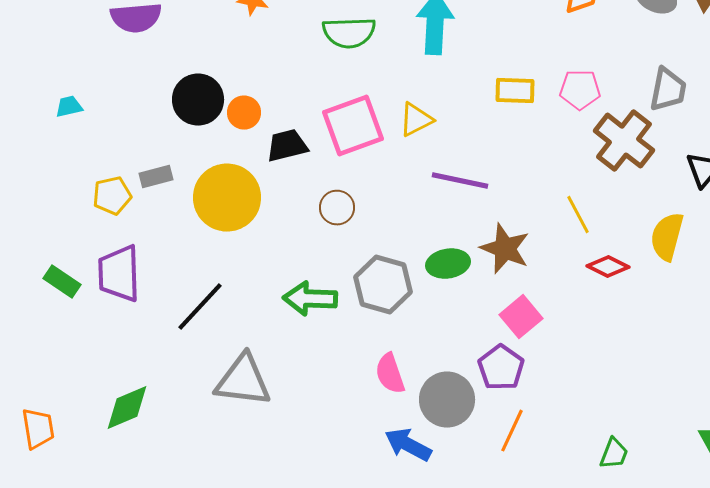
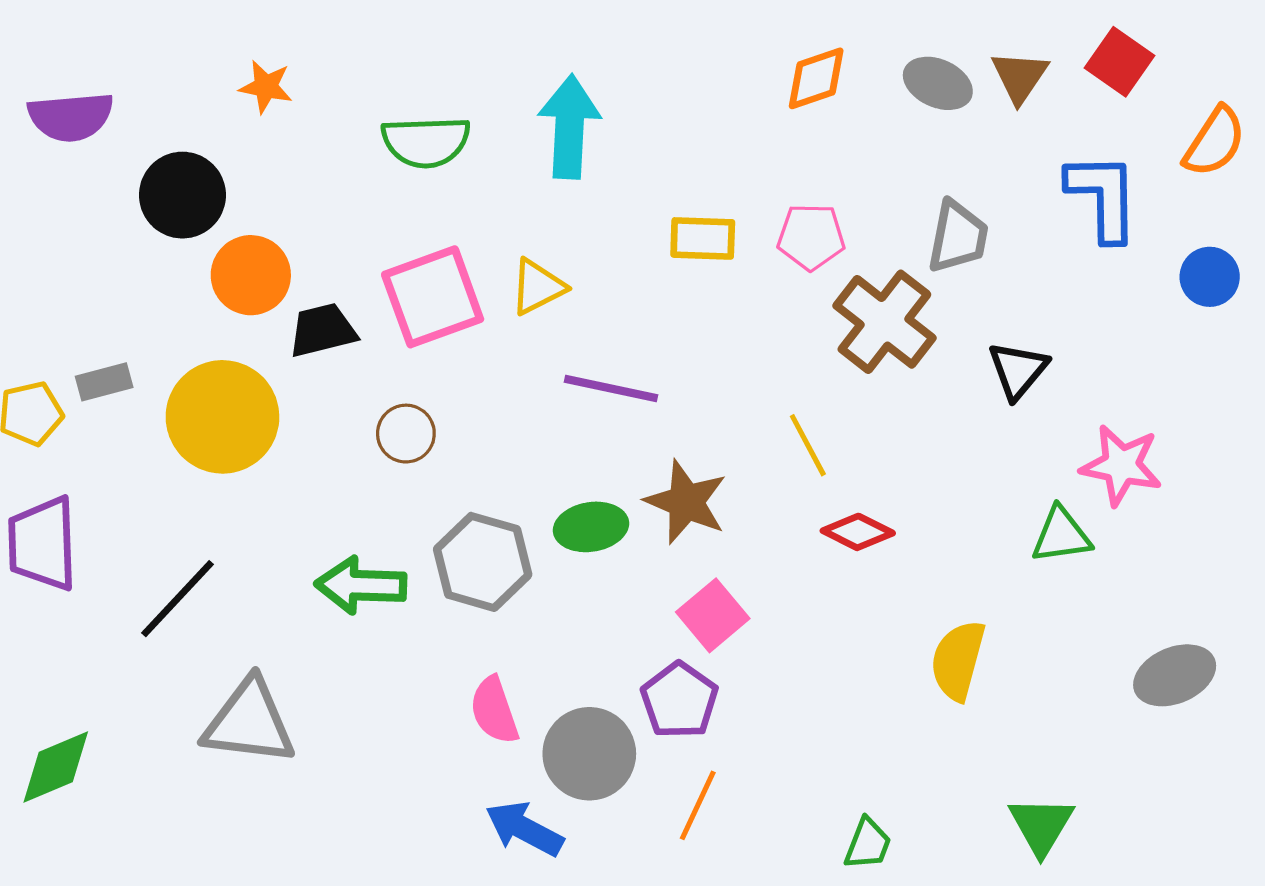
black circle: (198, 100) -> (182, 195), moved
orange circle: (244, 113) -> (251, 275), size x1.4
yellow semicircle: (667, 237) -> (958, 660), moved

